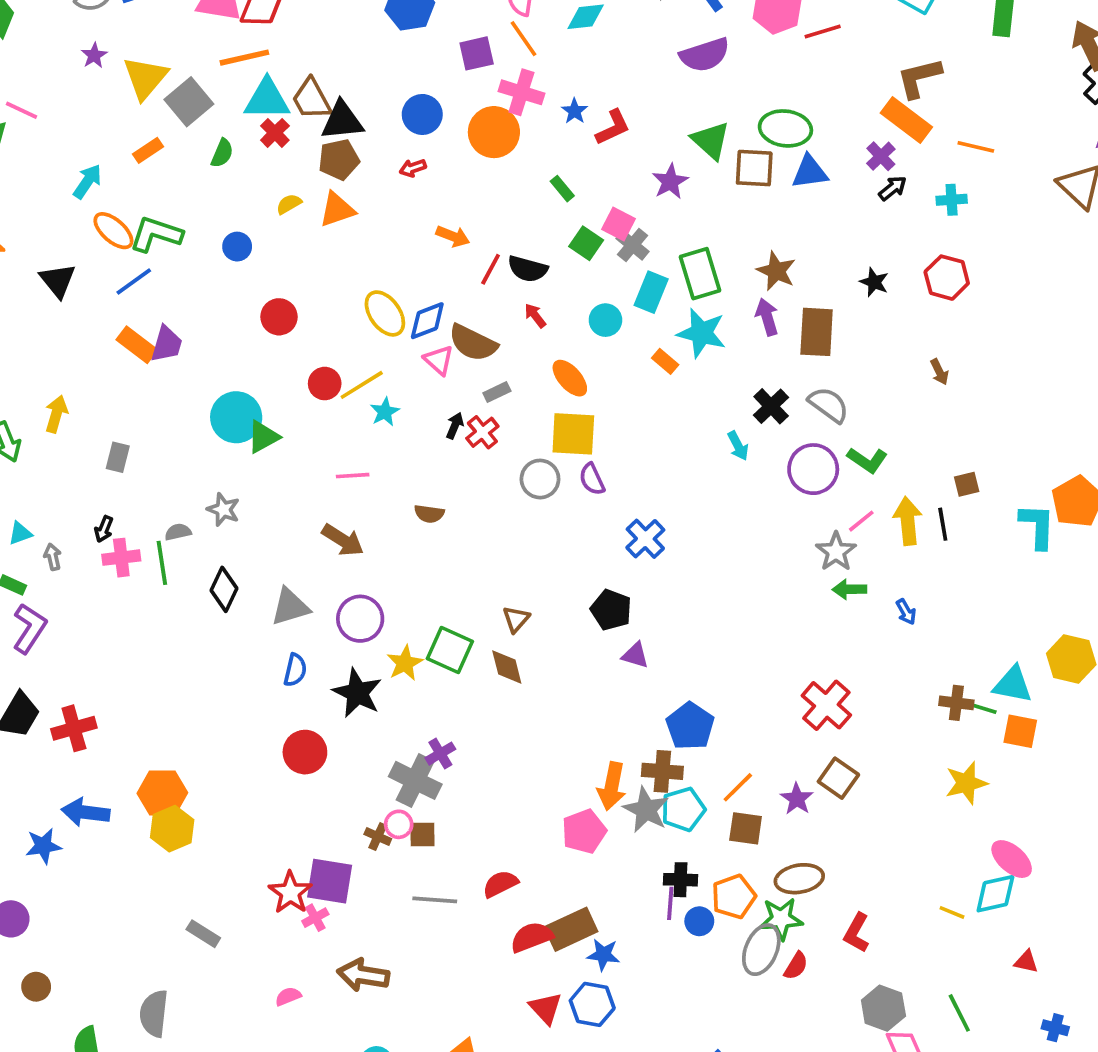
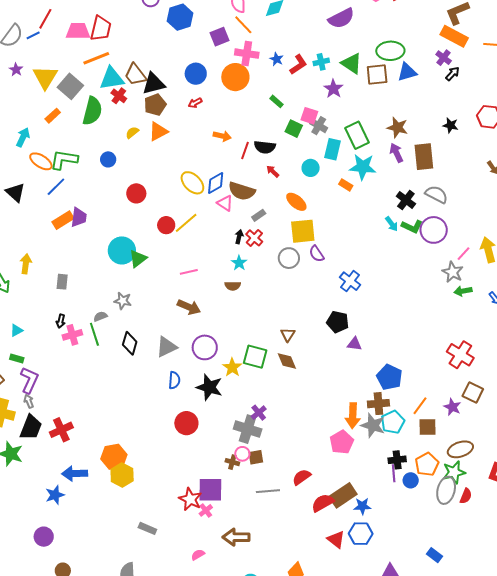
green semicircle: (222, 153) -> (92, 111), size x1.8
cyan cross: (952, 200) -> (321, 62), moved
orange rectangle: (137, 345) -> (63, 220), turned -60
cyan star: (385, 412) -> (239, 263), moved
green L-shape: (867, 460) -> (412, 226), moved
gray arrow: (53, 557) -> (29, 401), moved

